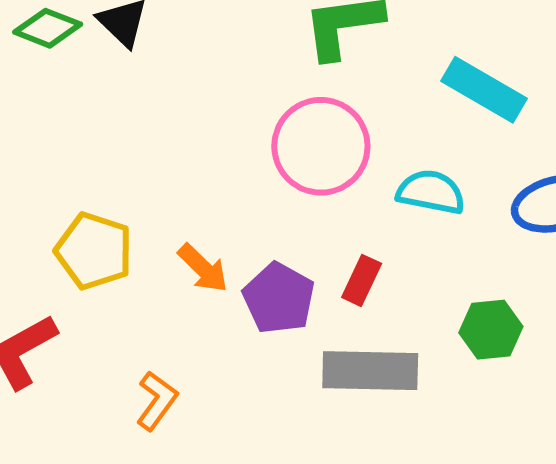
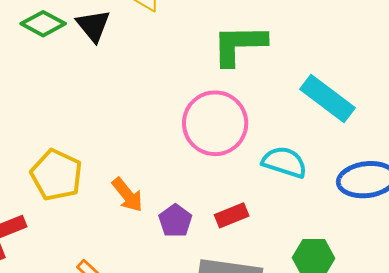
red rectangle: (362, 280) -> (232, 215), turned 36
purple pentagon: (279, 298) -> (175, 221), size x0.7

